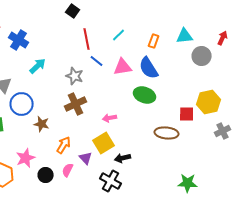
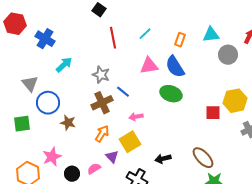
blue line: (97, 61) -> (123, 92), moved
brown ellipse: (167, 133) -> (203, 158), moved, turned 40
orange arrow: (64, 145) -> (102, 134), moved
black arrow: (123, 158) -> (163, 159), moved
pink semicircle: (68, 170) -> (94, 169), turned 32

